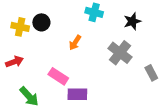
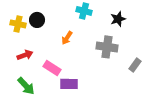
gray cross: (120, 53) -> (107, 47), turned -30
red arrow: (15, 62) -> (25, 55), moved
gray rectangle: (151, 73) -> (135, 65), turned 64

